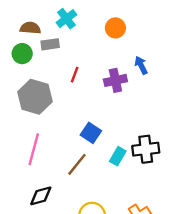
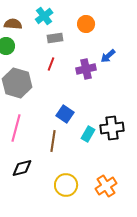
gray rectangle: (50, 44) -> (55, 38), moved
blue arrow: (141, 65) -> (108, 56), turned -105
brown line: (77, 164) -> (53, 141), turned -30

